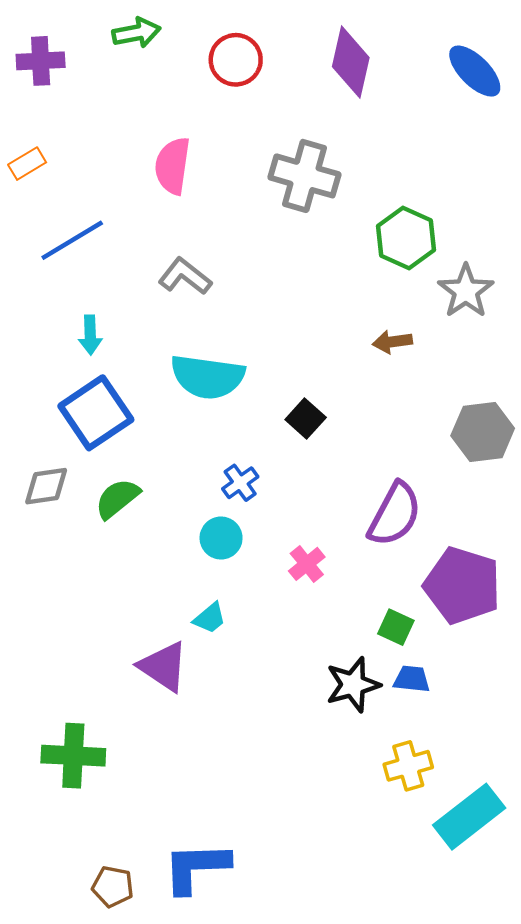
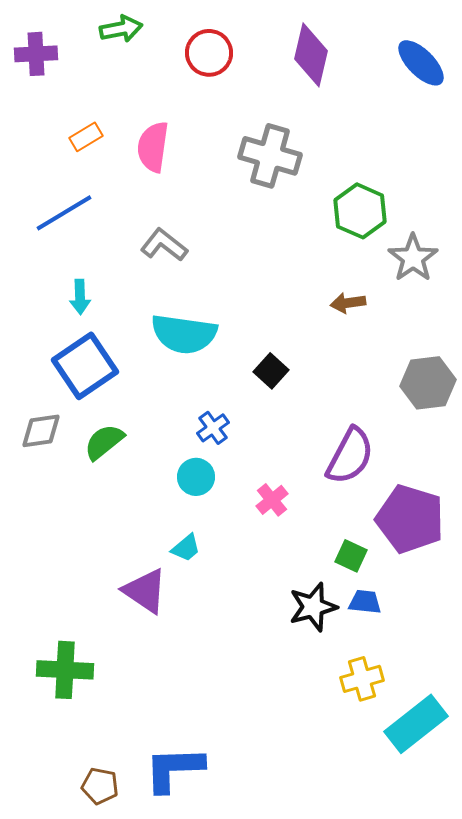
orange rectangle: (27, 164) -> (86, 137), moved

